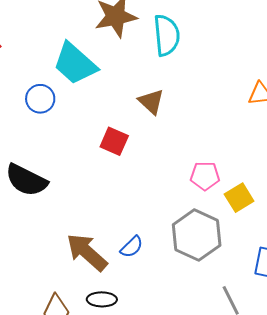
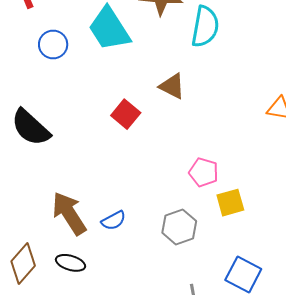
blue circle: (40, 99) -> (53, 45), moved
brown triangle: (151, 102) -> (172, 86), turned -32
gray hexagon: (197, 235) -> (179, 227), size x0.7

